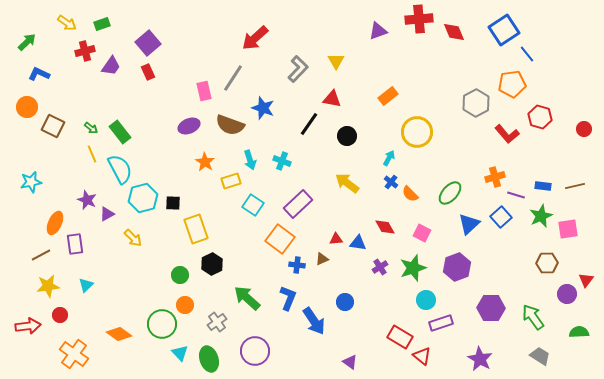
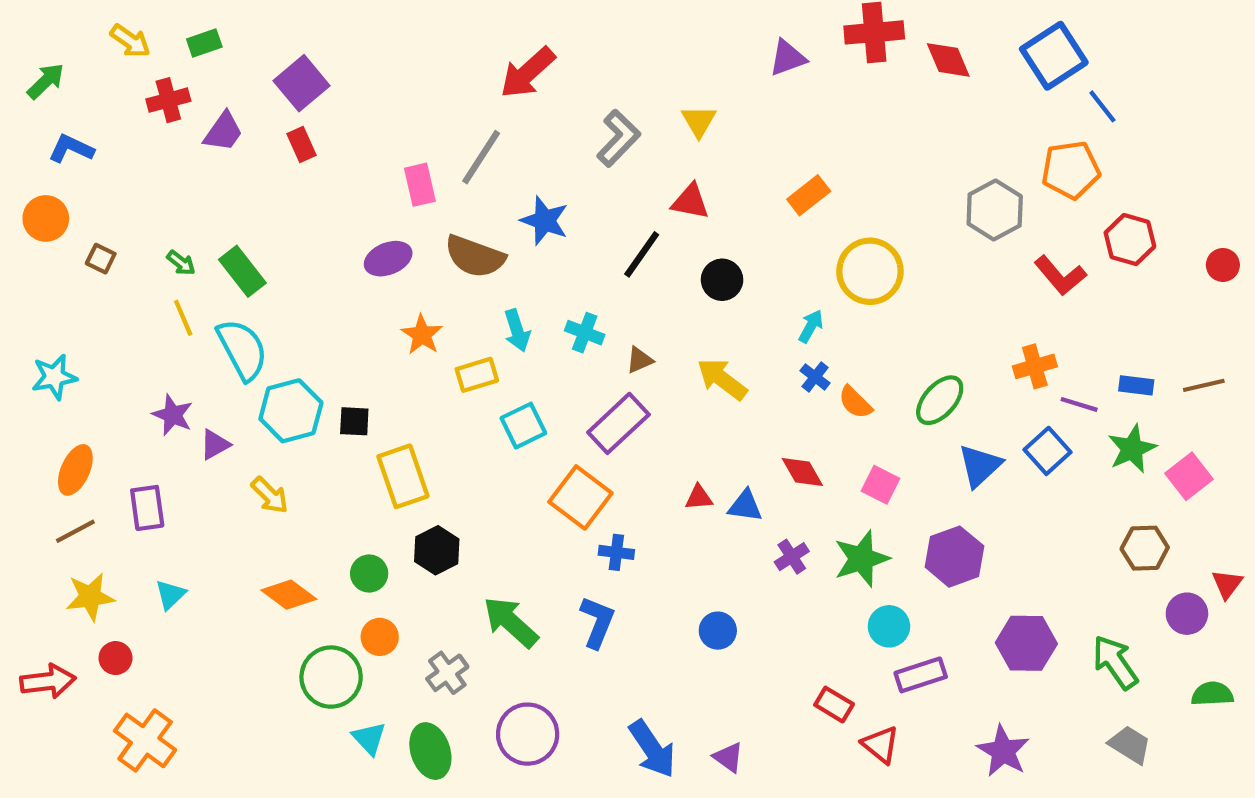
brown square: (53, 126) -> (101, 259), size x0.6
cyan square: (253, 205) -> (523, 426), turned 30
orange ellipse: (55, 223) -> (75, 470), moved
pink square: (568, 229) -> (1189, 476), turned -30
brown triangle: (322, 259) -> (640, 360), moved
blue arrow: (314, 321) -> (652, 749), moved
orange diamond: (119, 334) -> (289, 595), moved
red rectangle: (400, 337) -> (834, 705), size x0.7

